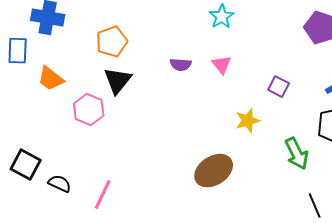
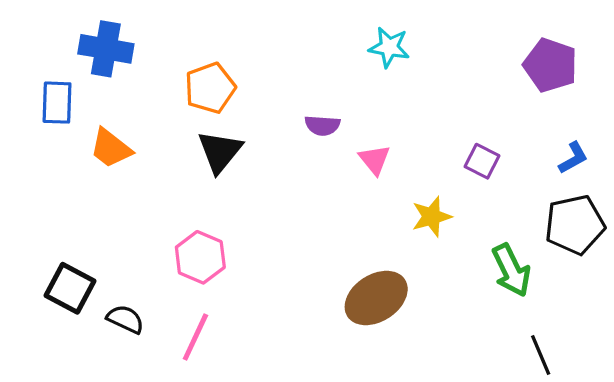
cyan star: (222, 17) -> (389, 47), turned -30
pink triangle: (222, 65) -> (375, 160), moved
pink hexagon: (89, 110) -> (200, 257), moved

